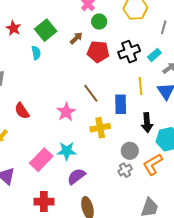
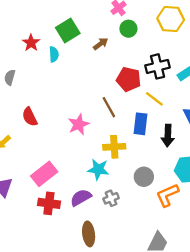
red star: (13, 28) -> (31, 43), moved
red pentagon: (98, 52) -> (129, 79), moved
yellow line: (141, 86) -> (154, 99), moved, turned -54
black arrow: (147, 123) -> (168, 136), moved
cyan star: (67, 151) -> (98, 169), moved
gray cross: (125, 170) -> (111, 198), moved
red cross: (44, 202) -> (49, 203), moved

